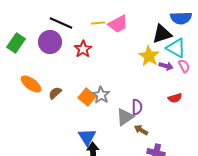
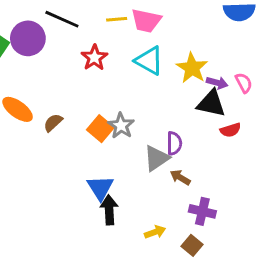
pink trapezoid: (118, 24) -> (146, 21), turned 40
black triangle: (162, 34) -> (211, 103), moved, turned 30
purple circle: (50, 42) -> (28, 38), moved
cyan triangle: (176, 48) -> (149, 61), moved

